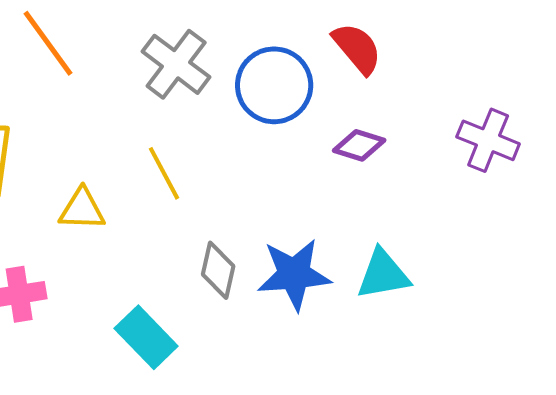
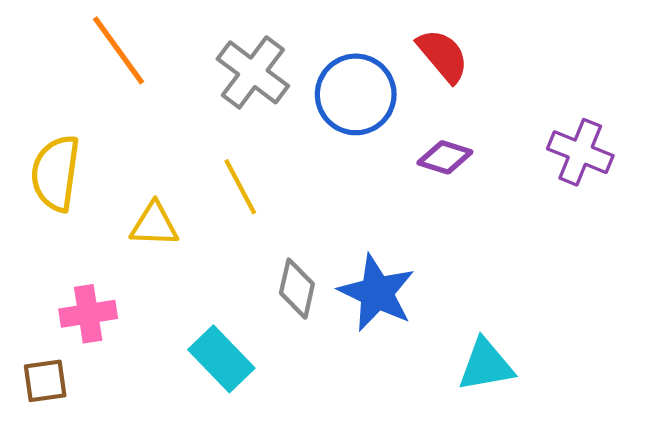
blue star: (294, 274) -> (377, 293), turned 30
cyan triangle: (383, 274) -> (486, 365), moved

